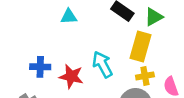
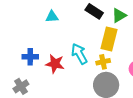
yellow cross: (145, 76) -> (103, 62), moved

